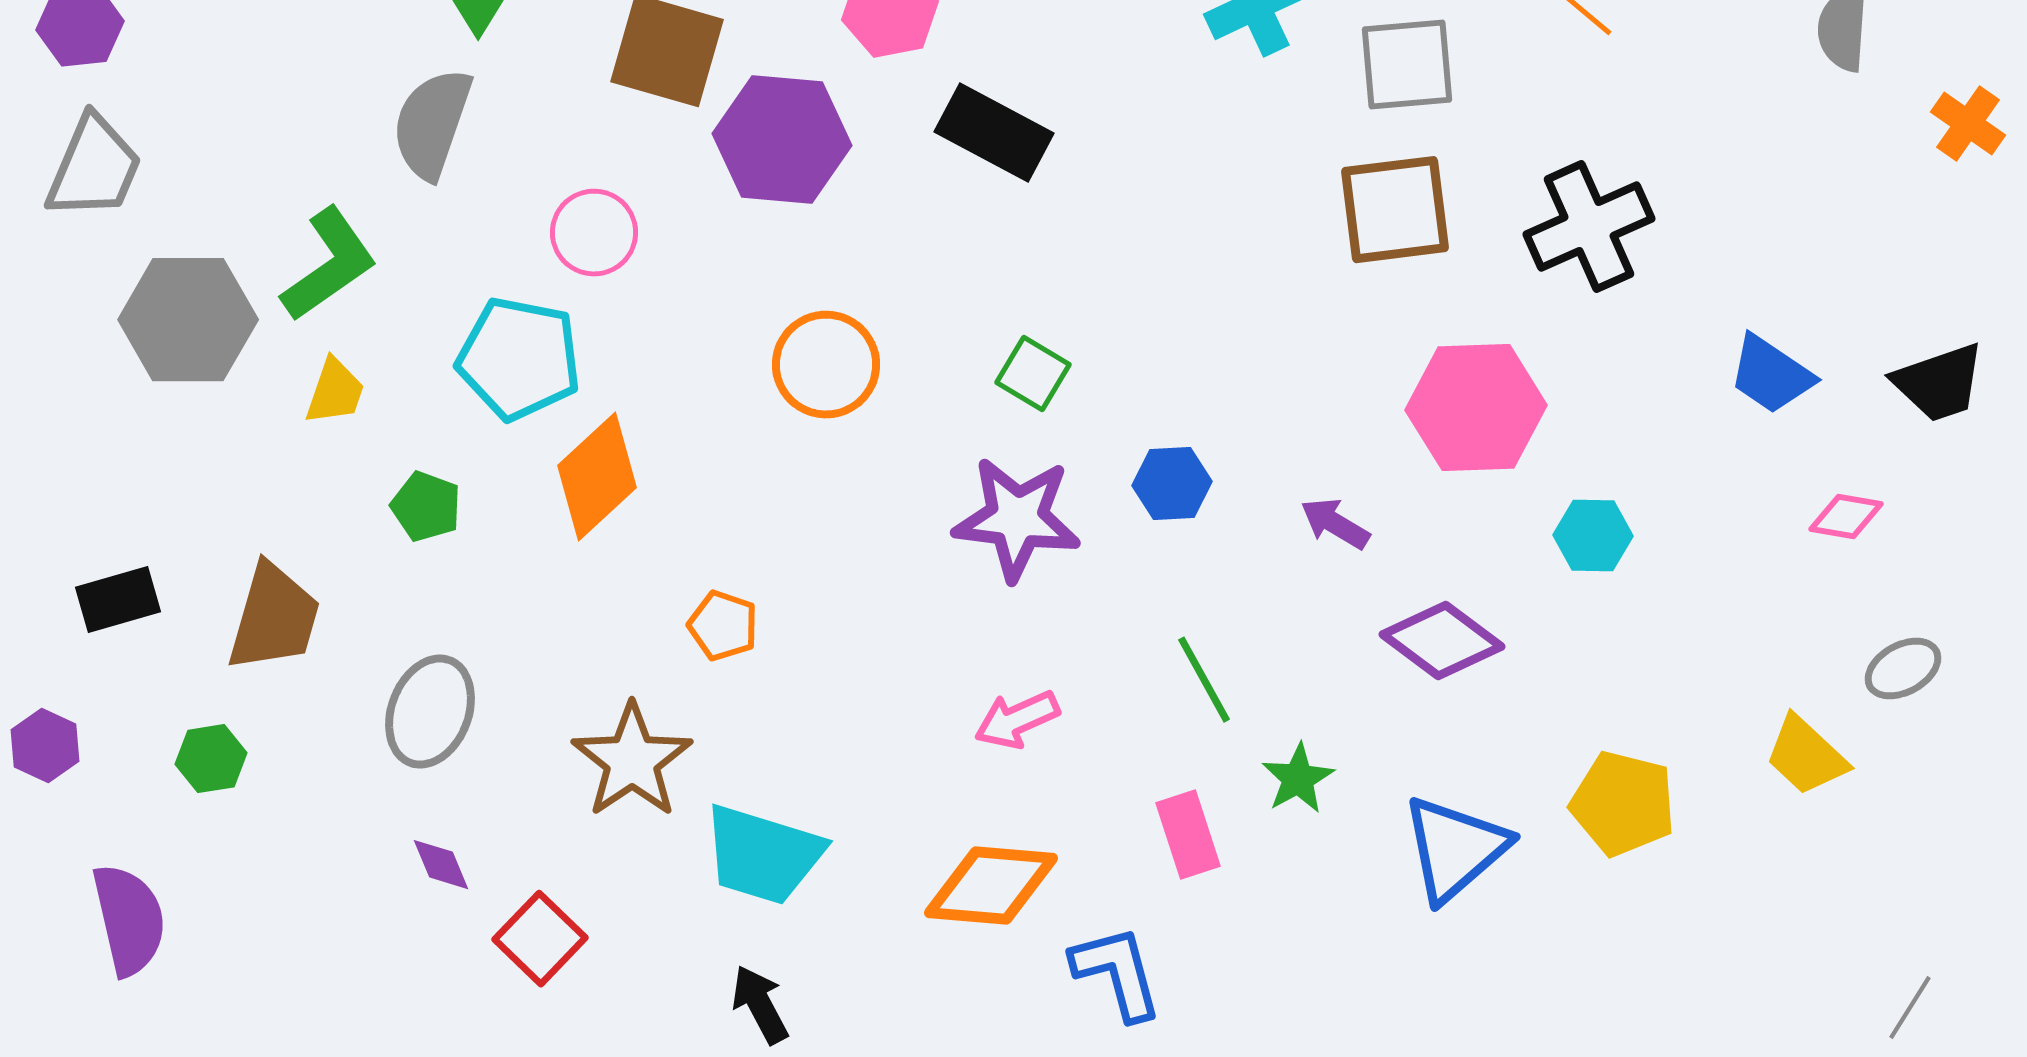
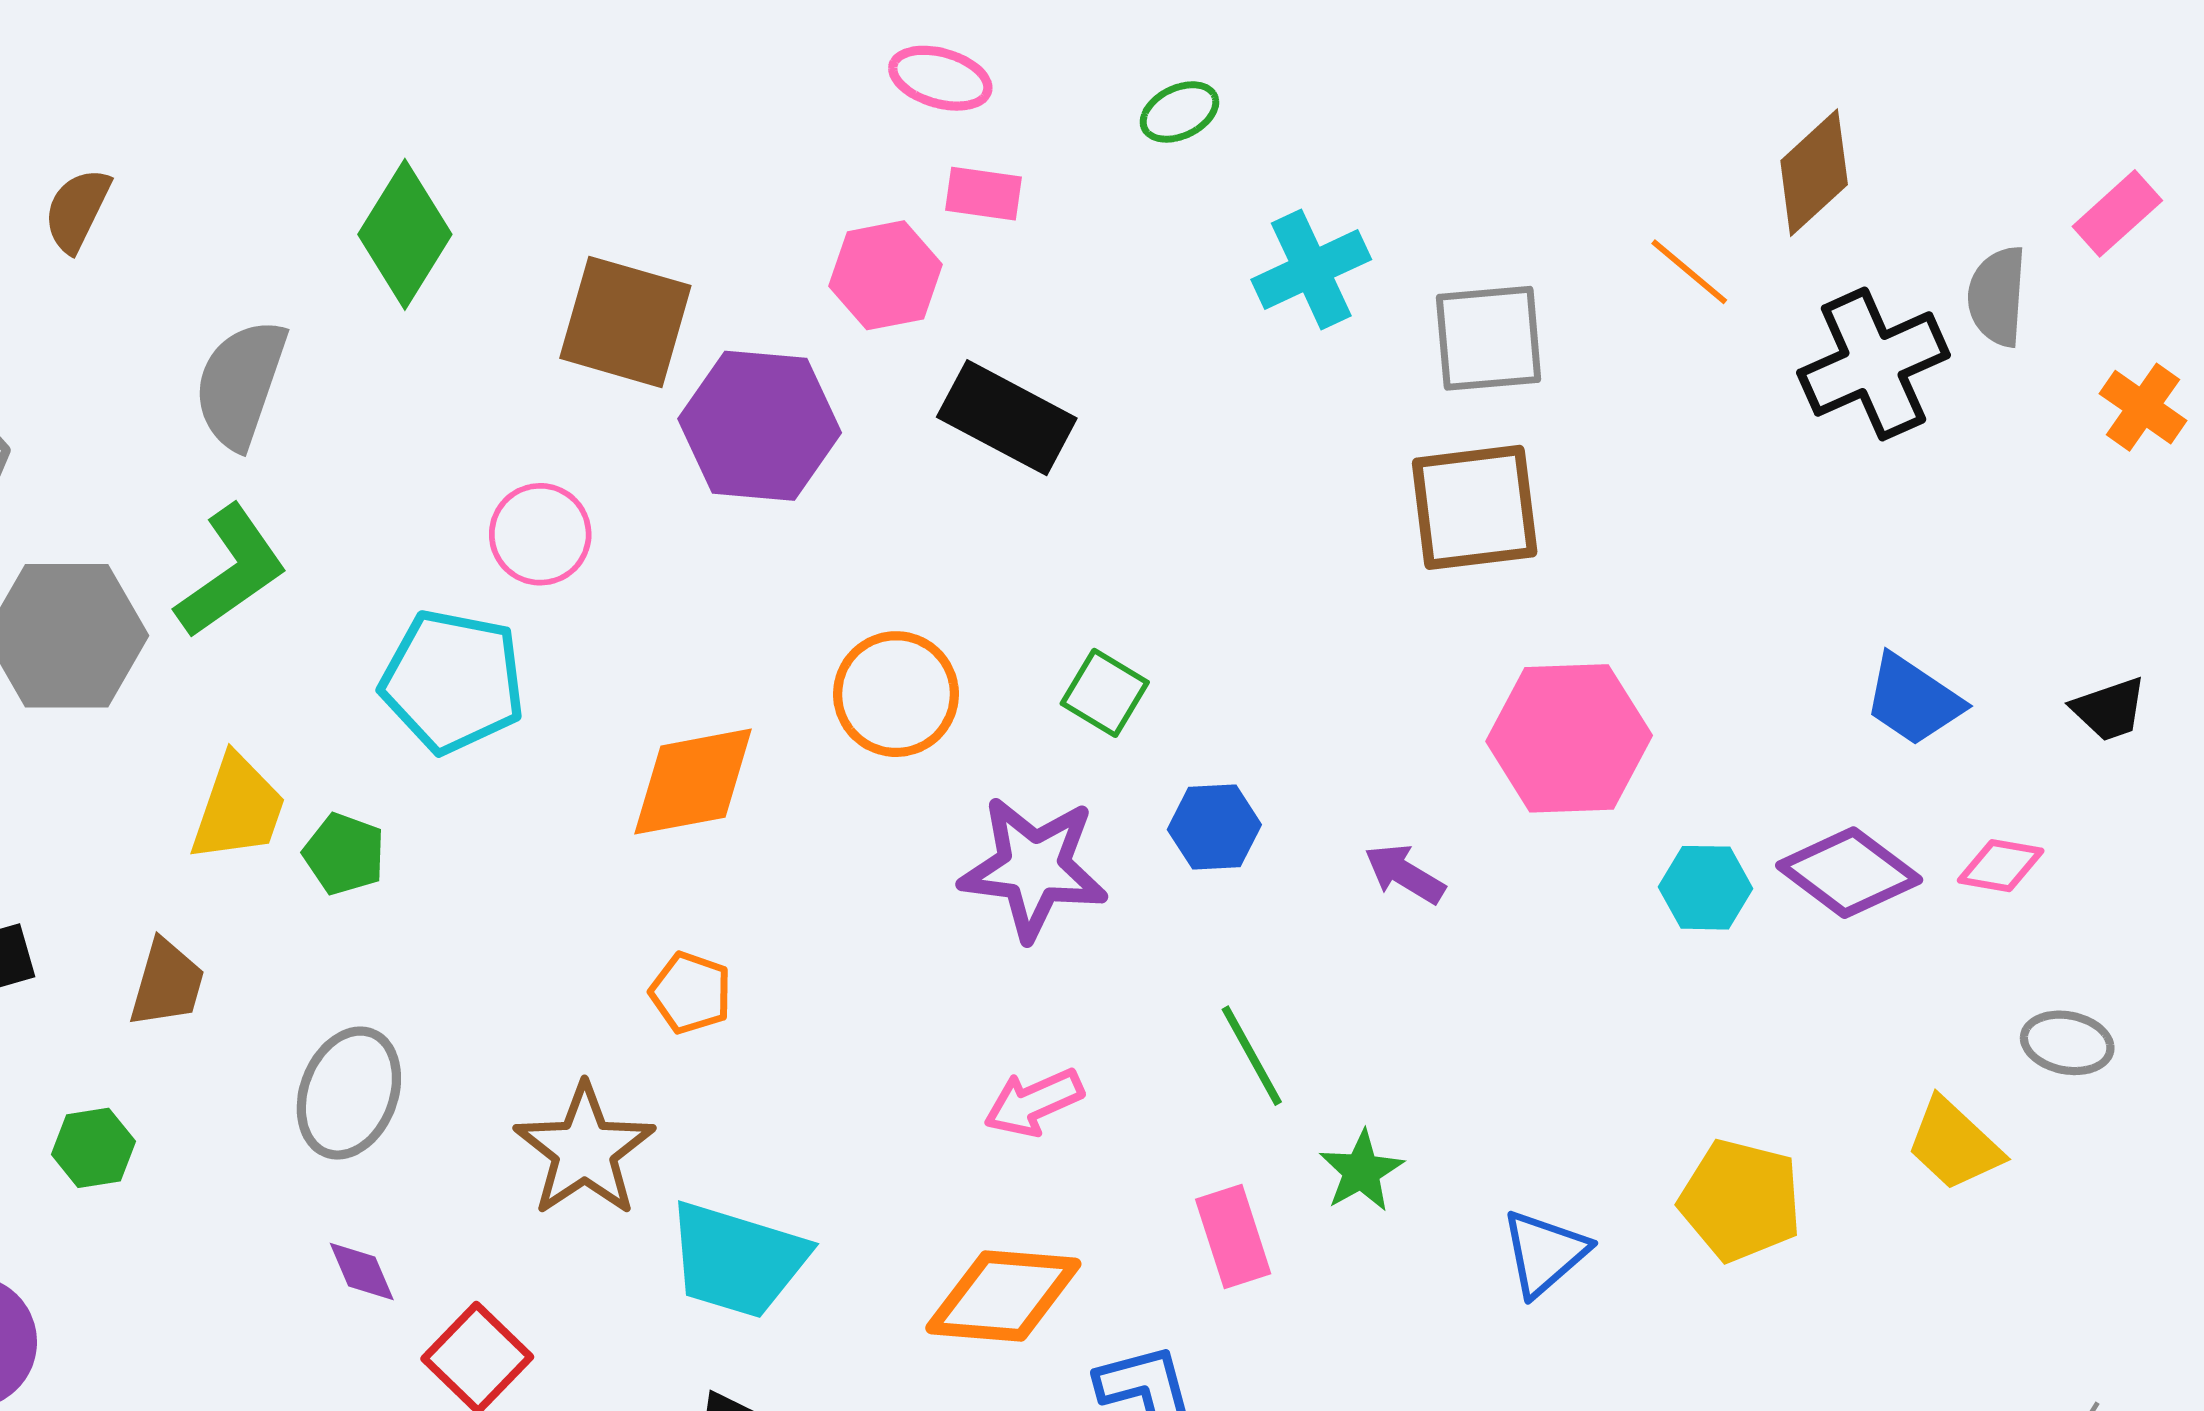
gray semicircle: (432, 124) -> (240, 384), moved
black cross: (1589, 227) -> (1874, 364), moved
orange circle: (826, 365) -> (896, 694), moved
green square: (1033, 374) -> (1105, 693), moved
black trapezoid: (1939, 383) -> (2109, 709), size x0.7
yellow trapezoid: (335, 392) -> (238, 808), moved, size x1.4
orange diamond: (597, 477) -> (693, 782), moved, turned 32
brown trapezoid: (274, 618) -> (167, 983), size x0.7
purple diamond: (1442, 641) -> (1849, 873), moved
gray ellipse: (1903, 669) -> (2067, 1043), turned 40
blue triangle: (1455, 849) -> (1545, 1253), size x0.7

